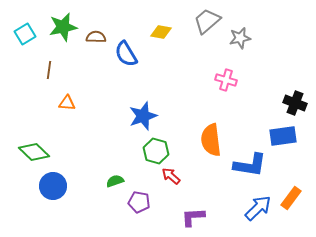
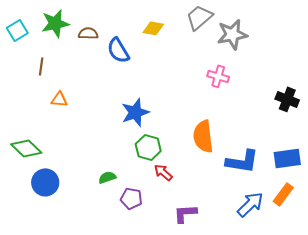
gray star: (240, 38) -> (232, 34), size x1.4
blue rectangle: (283, 136) -> (287, 158), moved

